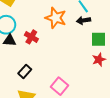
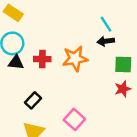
orange star: (56, 18) -> (75, 58), moved, turned -30
red cross: (31, 37) -> (42, 59), turned -32

